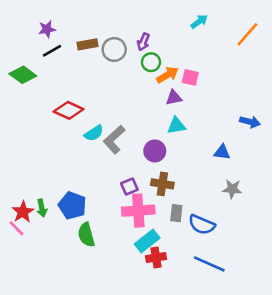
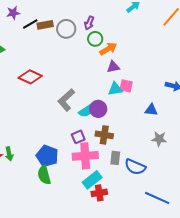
black line: (52, 51) -> (30, 24), moved
pink square: (190, 77) -> (126, 86), moved
cyan semicircle: (94, 133) -> (86, 111), moved
blue pentagon: (72, 206) -> (47, 156), moved
blue line: (209, 264) -> (157, 198), moved

